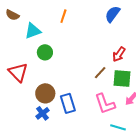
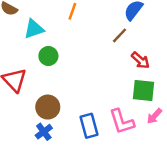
red arrow: (119, 54) -> (140, 60), turned -84
brown line: (100, 73) -> (119, 35), moved
blue rectangle: (68, 103) -> (89, 126), moved

